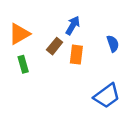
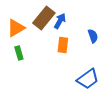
brown rectangle: (55, 46) -> (44, 18), moved, size x1.6

